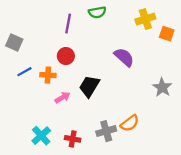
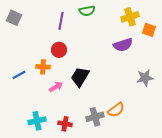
gray square: (14, 43) -> (14, 18), moved
purple semicircle: (124, 57) -> (123, 45), moved, turned 120
blue line: (24, 72) -> (19, 75), moved
gray star: (162, 87) -> (145, 78), turned 30
cyan cross: (41, 136) -> (37, 121), turned 30

